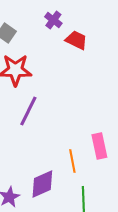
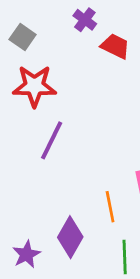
purple diamond: (42, 184) -> (70, 237), turned -36

